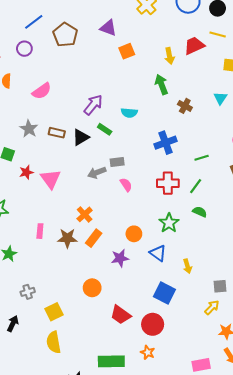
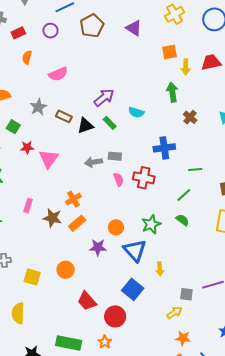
orange square: (127, 51) -> (170, 52), moved
red cross: (168, 183) -> (144, 178), moved
blue triangle: (158, 253) -> (135, 250), size x1.4
yellow square: (54, 312) -> (32, 277), moved, turned 30

